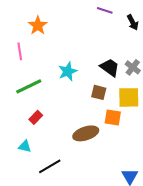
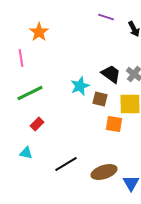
cyan star: (68, 71) -> (80, 86), moved
brown ellipse: (86, 133) -> (104, 172), moved
black line: (50, 166) -> (66, 164), moved

